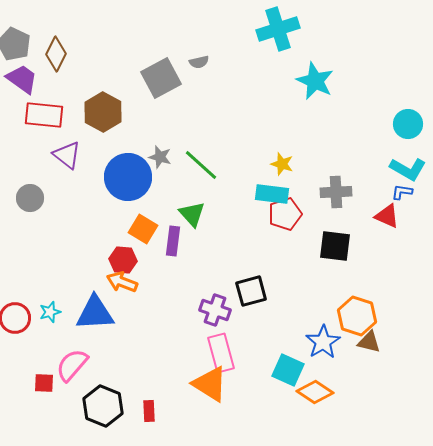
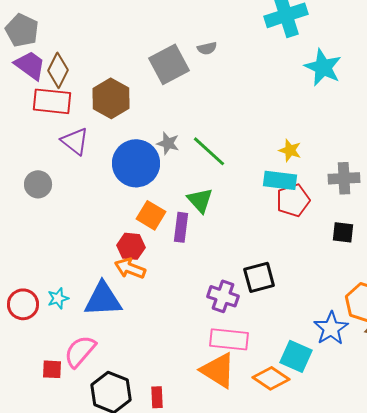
brown diamond: (56, 54) -> (58, 70), moved
black square: (335, 246) -> (343, 232), size x0.7
pink rectangle: (221, 353) -> (229, 339), turned -69
orange diamond: (315, 392) -> (271, 378), moved

